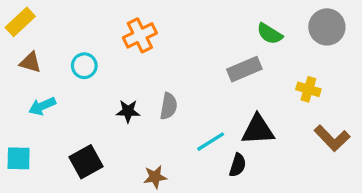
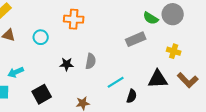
gray circle: (327, 27) -> (173, 14), moved
orange cross: (140, 35) -> (74, 19), turned 30
cyan arrow: (42, 106) -> (16, 72), moved
black triangle: (258, 130) -> (158, 79), moved

